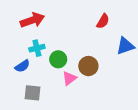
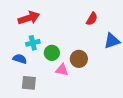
blue semicircle: (22, 66) -> (20, 59), turned -128
pink triangle: (69, 78) -> (62, 70), turned 48

